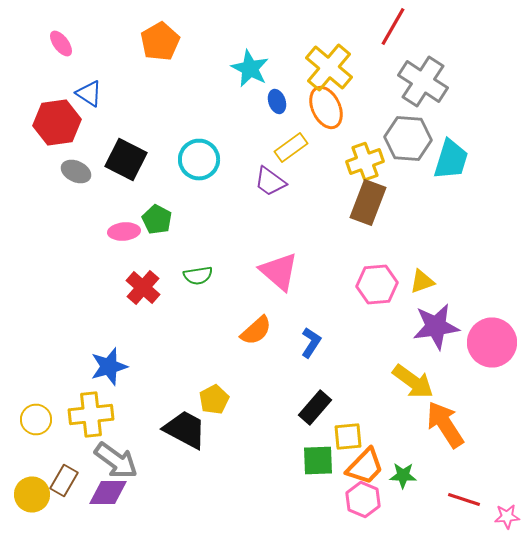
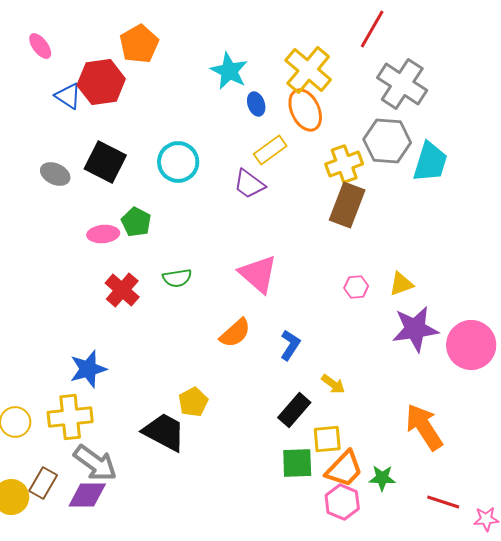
red hexagon: (57, 122) -> (101, 82), moved
pink hexagon: (377, 284) -> (356, 287), size x0.6
yellow arrow: (413, 382) -> (333, 384), moved, size x0.6

